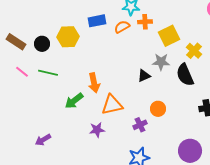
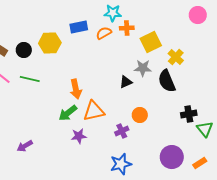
green arrow: (74, 101) -> (68, 113), moved

